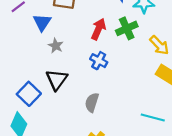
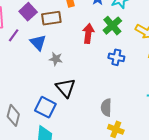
blue cross: (99, 61) -> (116, 57), moved
gray semicircle: (92, 102) -> (106, 108), moved

